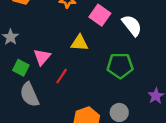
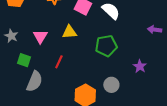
pink triangle: (42, 57) -> (40, 36), moved
gray semicircle: (29, 95) -> (34, 81), turned -125

